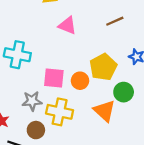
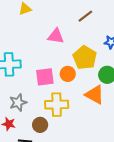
pink triangle: (67, 25) -> (56, 36), moved
gray star: (32, 101) -> (18, 103), moved

